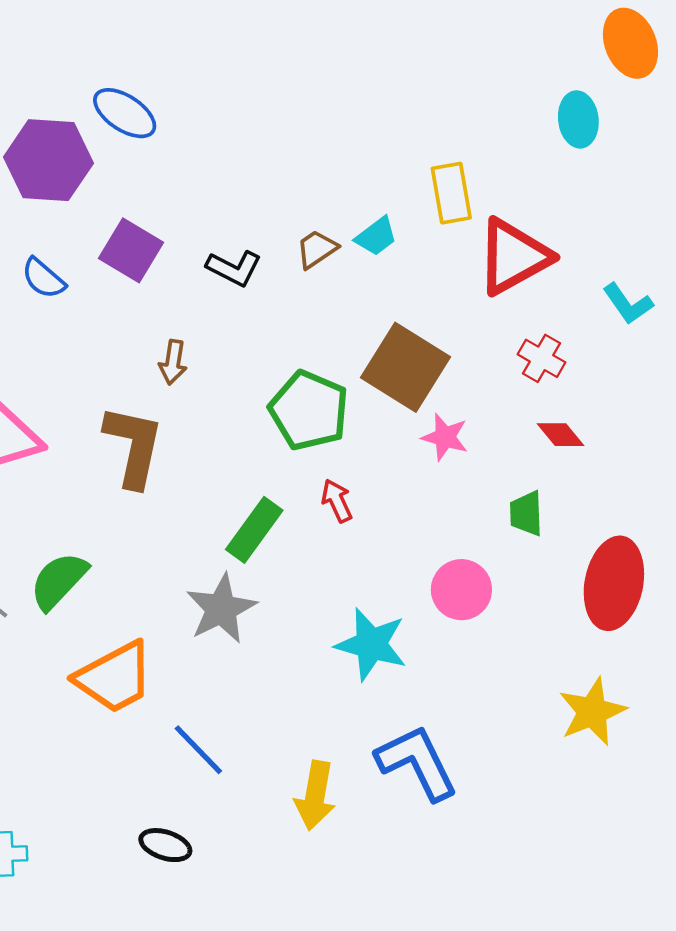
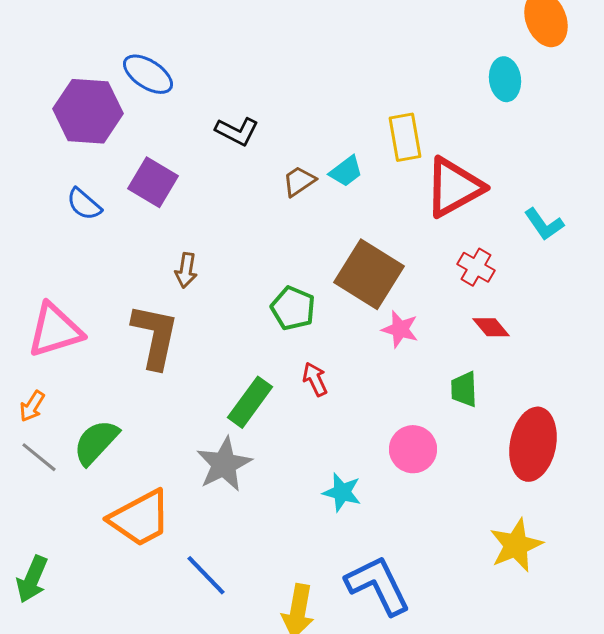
black L-shape: (234, 268) -> (237, 131), moved
green pentagon: (309, 410) -> (293, 308), size x0.7
cyan star: (371, 644) -> (342, 492), size x0.7

